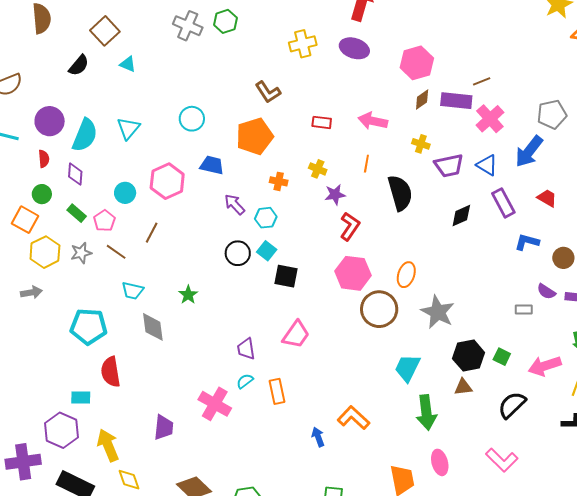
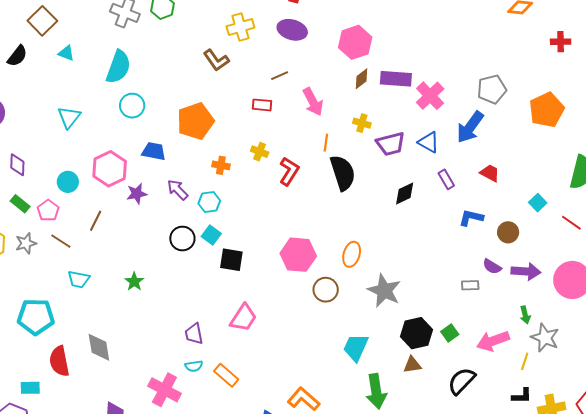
brown line: (482, 81) -> (280, 76), moved
brown L-shape: (268, 92) -> (216, 60), moved
pink arrow: (373, 121) -> (313, 102), turned -128
cyan semicircle: (85, 135) -> (118, 67), moved
orange line: (366, 164) -> (326, 143), moved
purple star: (335, 195) -> (137, 194), moved
purple rectangle: (503, 203) -> (446, 179), size x0.7
red L-shape: (350, 226) -> (289, 171), moved
brown circle: (379, 309) -> (326, 290), size x0.7
gray diamond: (153, 327) -> (99, 347), moved
green square: (502, 357) -> (450, 333), turned 30
cyan semicircle: (245, 381) -> (194, 366), turned -150
orange rectangle: (277, 391) -> (226, 375), turned -35

